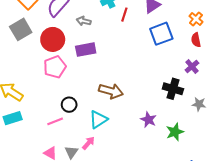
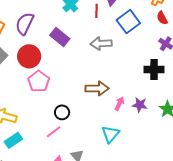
red line: (124, 15) -> (97, 11), moved
gray arrow: (84, 21) -> (101, 43), moved, size x1.5
purple rectangle: (86, 50) -> (60, 37), moved, turned 66
cyan triangle: (98, 119) -> (110, 134), moved
pink arrow: (88, 143) -> (119, 104), moved

